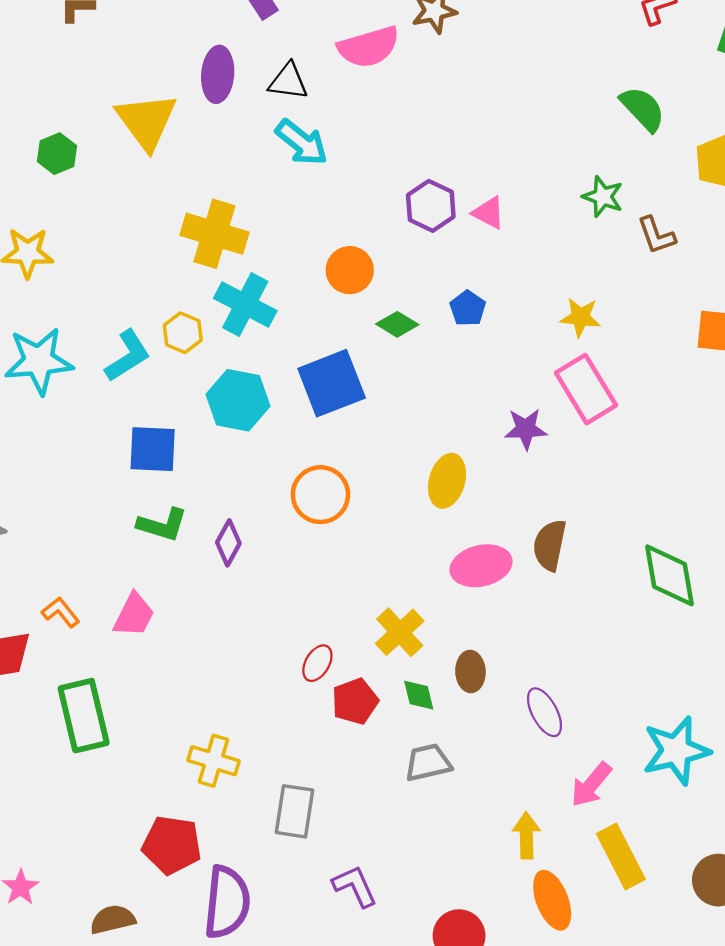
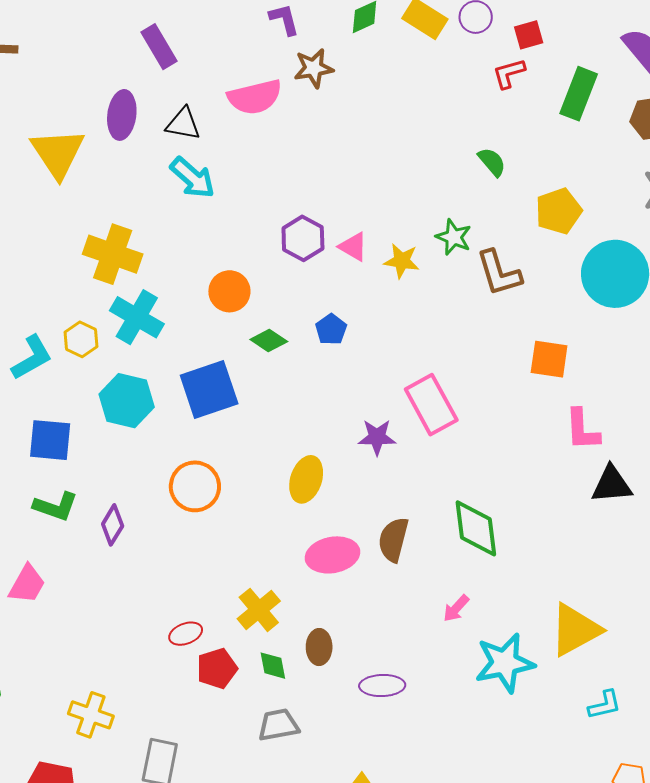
green semicircle: (643, 109) -> (492, 162), size x0.7
brown L-shape: (656, 235) -> (499, 273), size x1.4
yellow star: (580, 317) -> (402, 261), moved
green diamond: (670, 575) -> (476, 528), moved
red ellipse: (317, 663) -> (186, 634), turned 36
purple ellipse: (544, 712) -> (382, 686), turned -66
cyan star: (676, 751) -> (505, 663), moved
pink arrow: (591, 785) -> (456, 608), moved, size x0.7

